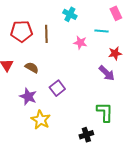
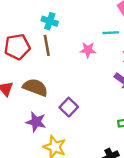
cyan cross: (70, 14) -> (50, 21), moved
brown semicircle: (32, 68) -> (35, 87), size x1.5

